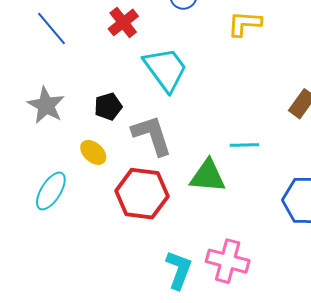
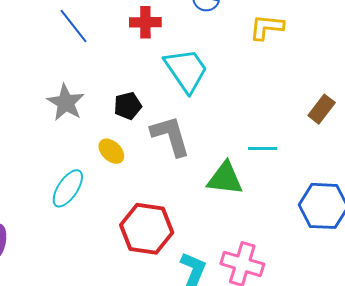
red cross: (123, 22) -> (145, 22), turned 36
red hexagon: (142, 194) -> (147, 229), moved

